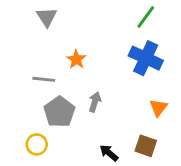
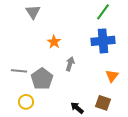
blue cross: (146, 58) -> (103, 41), turned -30
gray line: (44, 79) -> (19, 71), moved
gray arrow: (95, 102) -> (70, 64), moved

